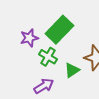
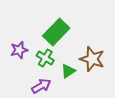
purple star: (29, 38) -> (19, 50), moved

